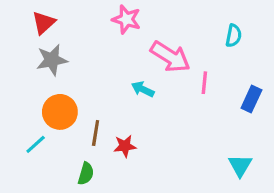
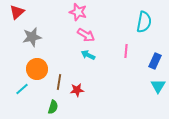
red triangle: (44, 23) -> (17, 12), moved
cyan semicircle: (234, 36) -> (144, 22), size x1.5
pink arrow: (170, 57) -> (86, 35), moved, size x0.7
cyan triangle: (240, 165) -> (158, 86), moved

